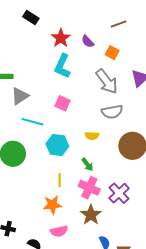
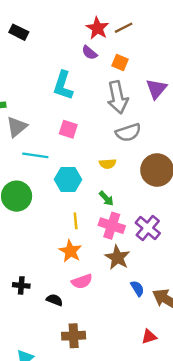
red star: (61, 38) -> (97, 28), moved
gray arrow: (107, 81) -> (118, 97), turned 32
orange star: (52, 205) -> (70, 251), turned -30

